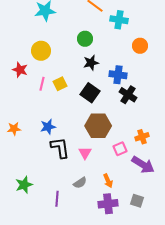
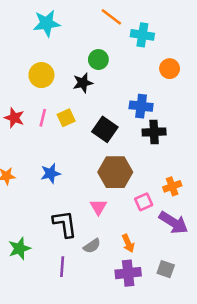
black star: (91, 63) -> (83, 83), moved
red star: (20, 70) -> (14, 118), moved
black cross: (128, 95) -> (154, 132), turned -36
black L-shape: (60, 148) -> (65, 224), moved

